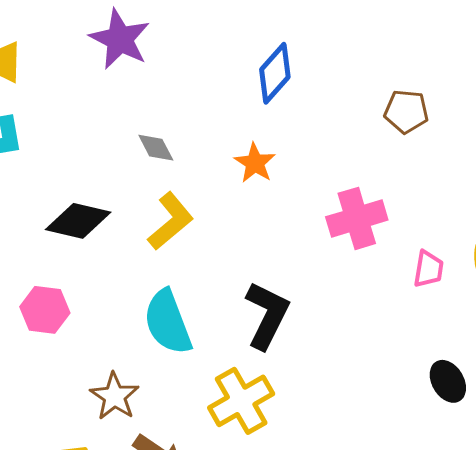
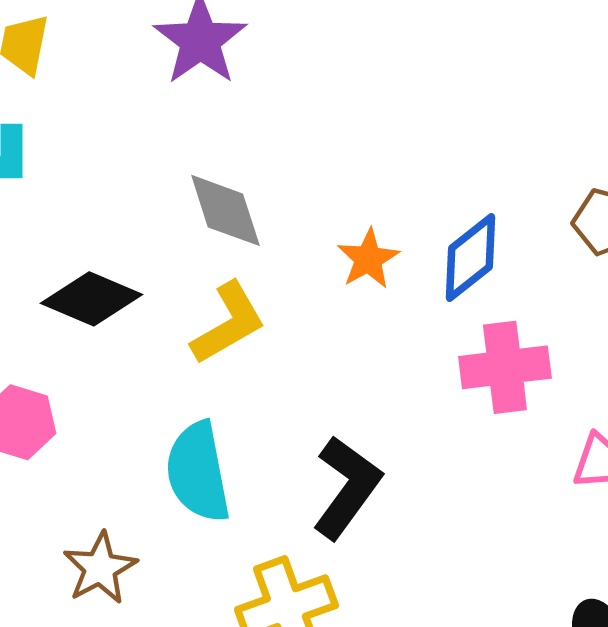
blue diamond: (275, 73) -> (471, 257), moved
gray diamond: (156, 148) -> (225, 210), size x1.5

